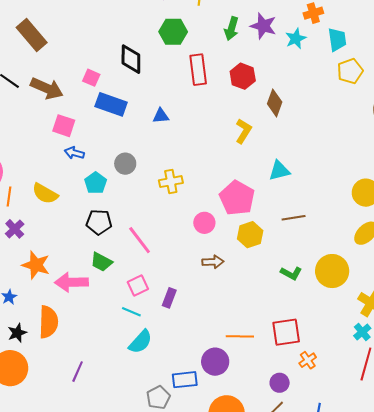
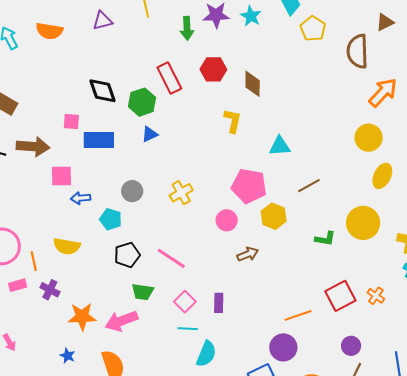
green hexagon: (173, 32) -> (142, 102), moved
cyan triangle: (279, 171) -> (280, 146), turned 30
orange cross: (308, 360) -> (376, 296), moved

